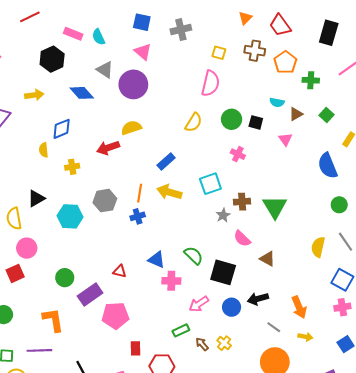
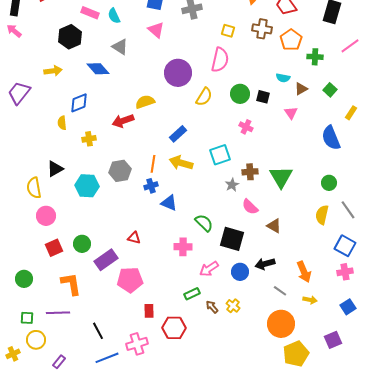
purple circle: (133, 84) -> (178, 73), moved
green circle: (339, 205) -> (329, 183), moved
blue triangle: (157, 260) -> (169, 203), moved
red square: (15, 273) -> (54, 248), moved

